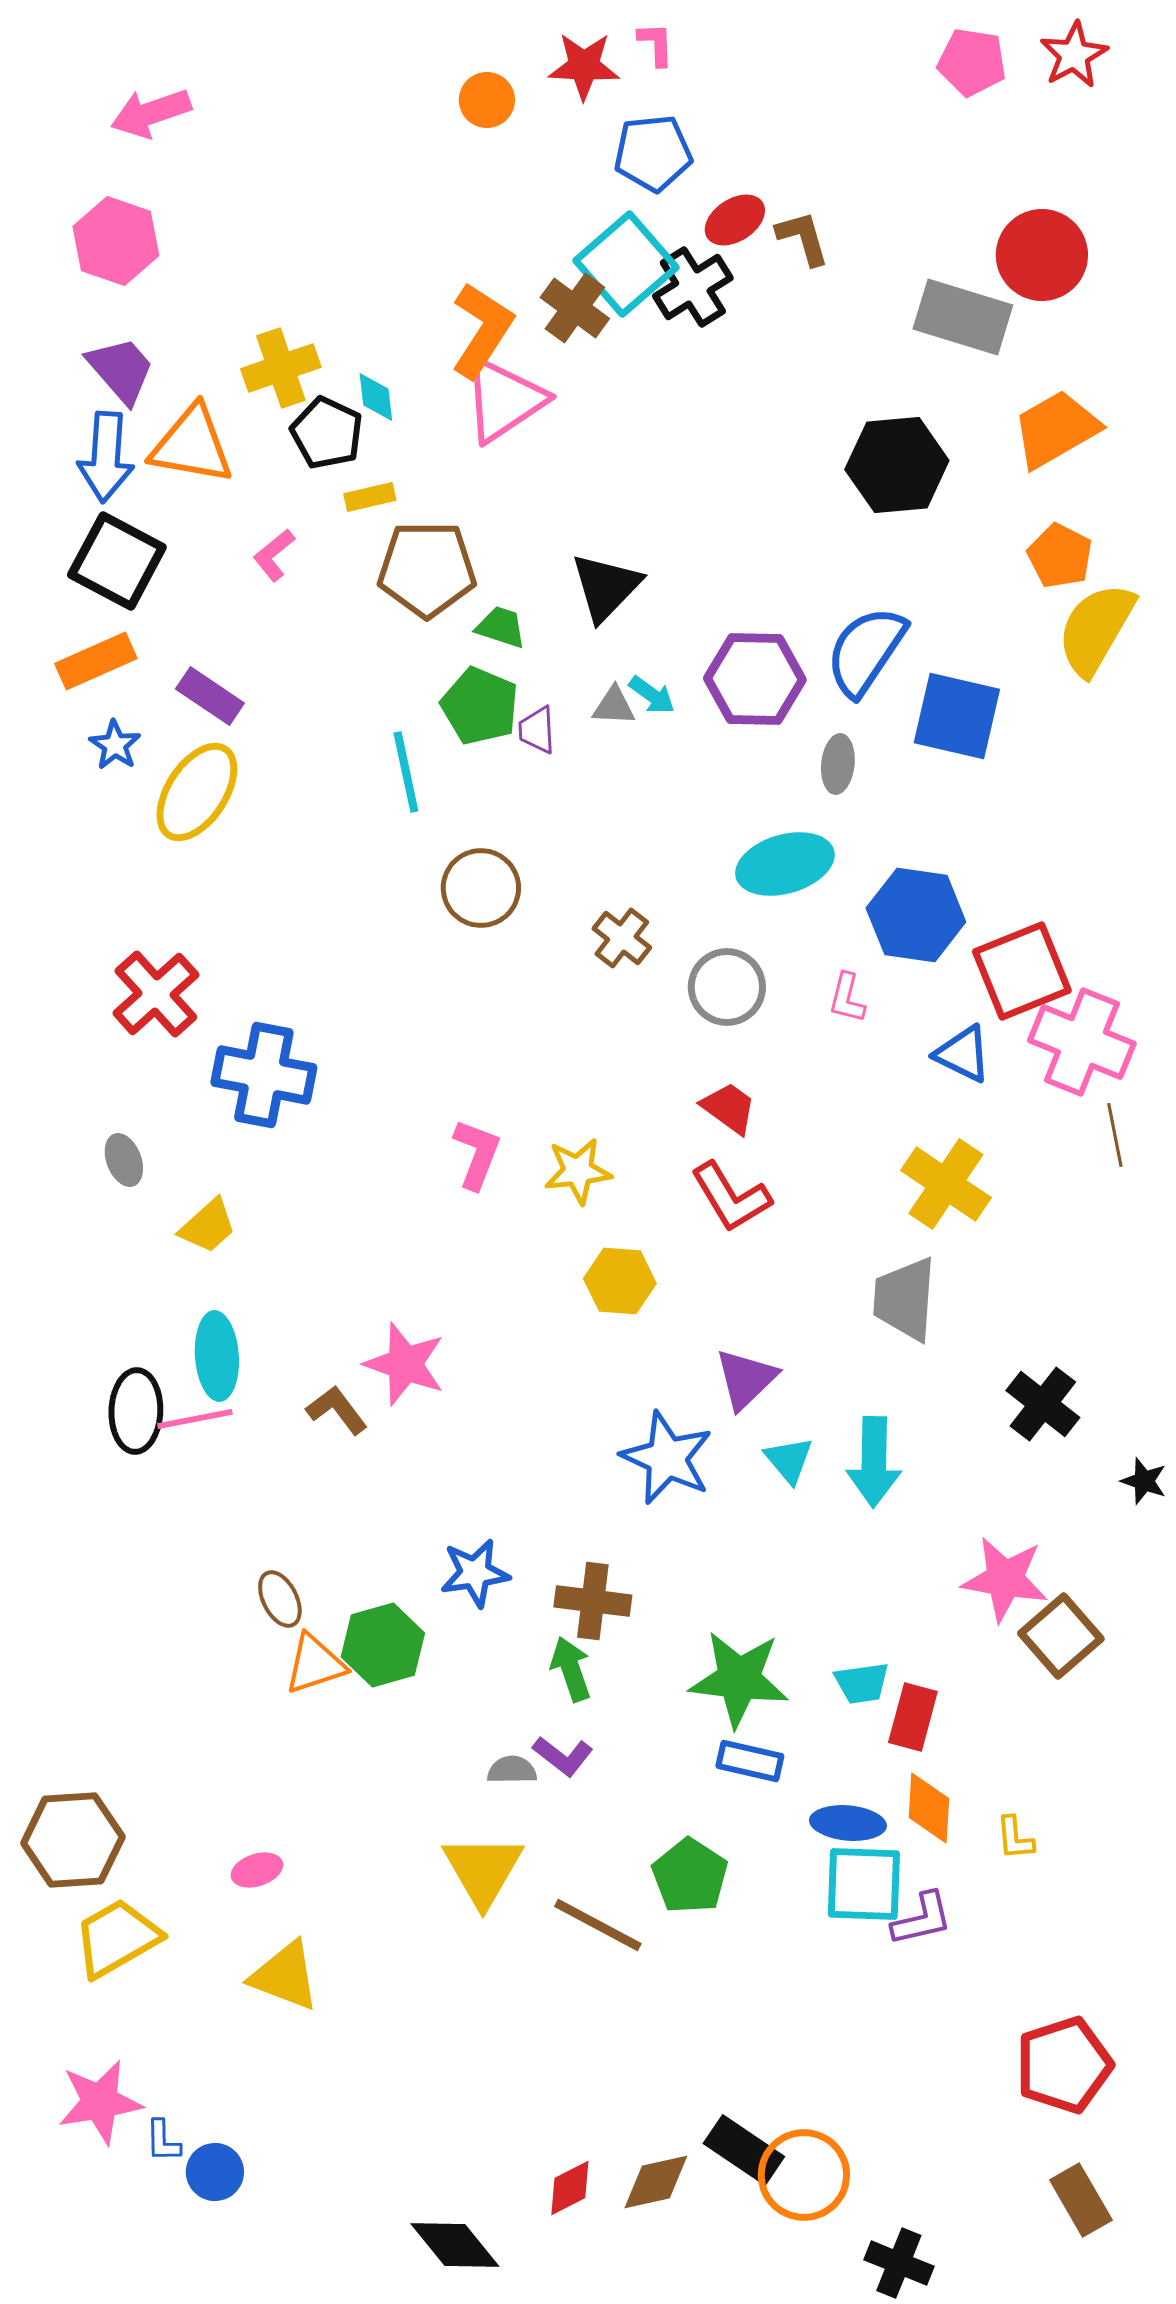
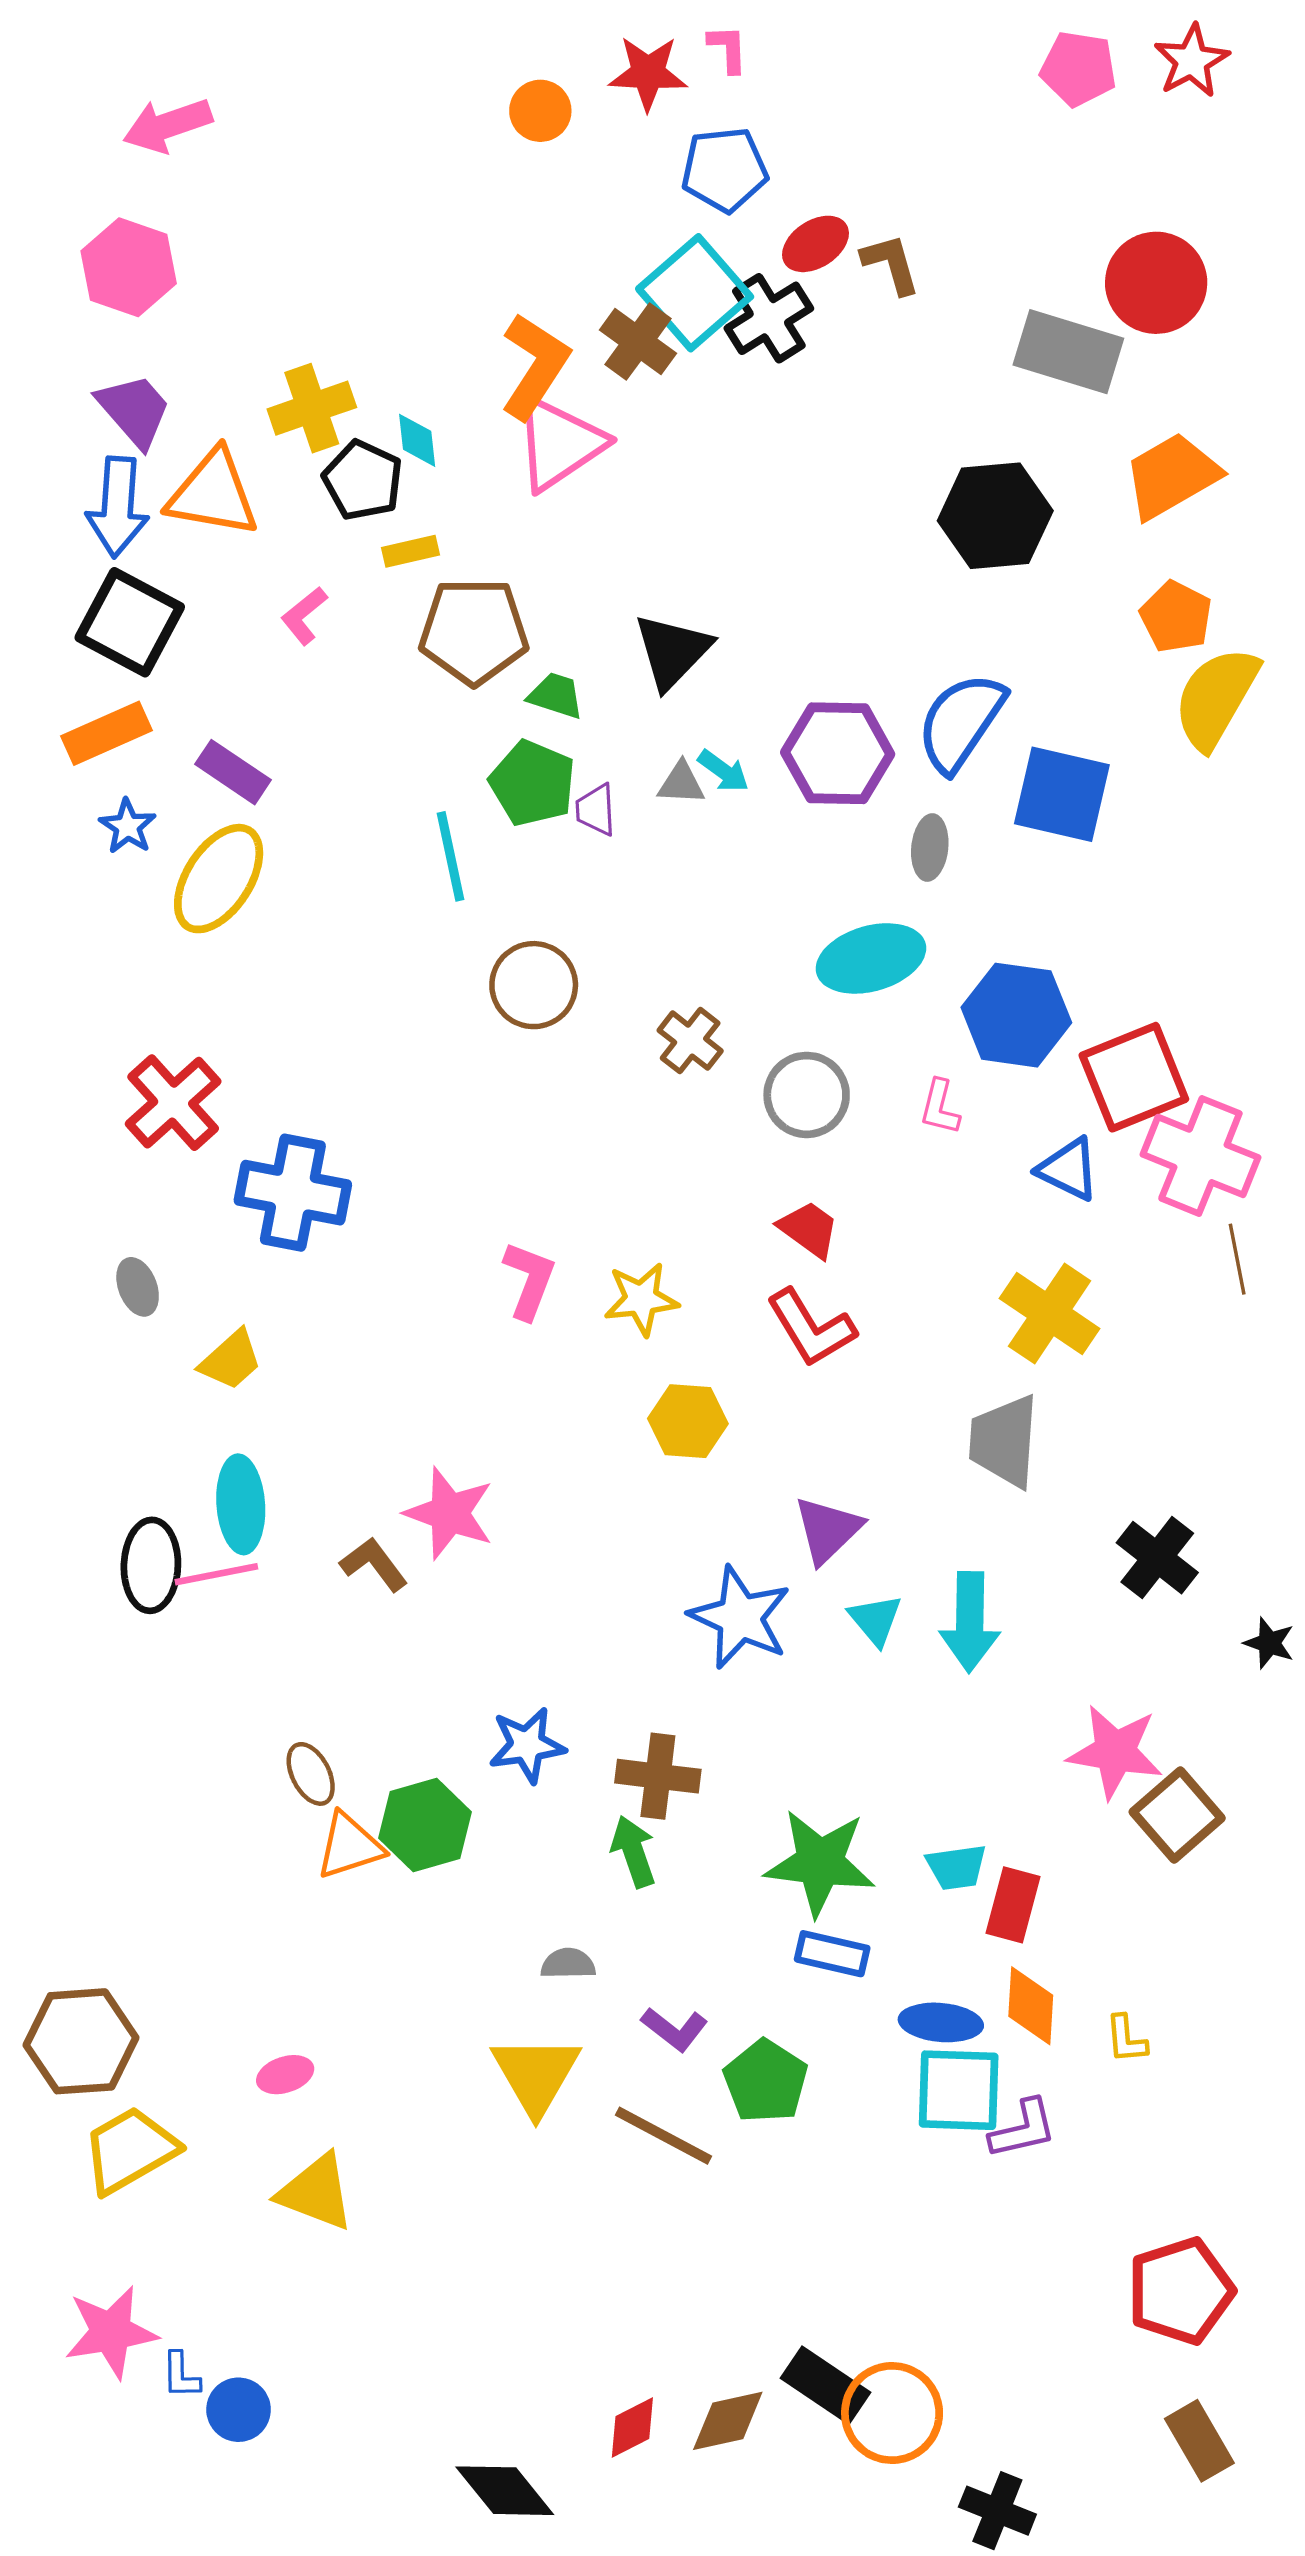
purple L-shape: (563, 1756) -> (675, 2029), moved

